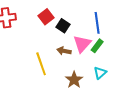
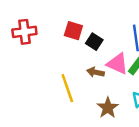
red square: (46, 17) -> (73, 31), turned -35
pink triangle: (82, 44) -> (118, 64), turned -48

